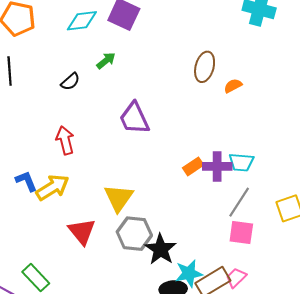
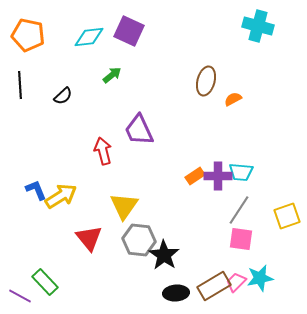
black semicircle: (70, 82) -> (63, 96), moved
red arrow: (65, 140) -> (103, 151), moved
cyan star: (189, 273) -> (260, 278), moved

